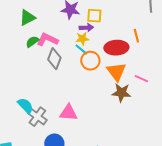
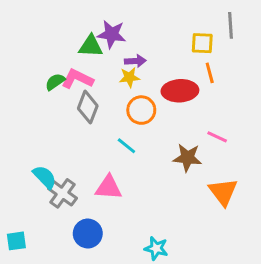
yellow square: (94, 16) -> (202, 43), moved
green triangle: (27, 18) -> (91, 46), moved, turned 30
cyan line: (81, 50) -> (126, 146), moved
orange triangle: (116, 72) -> (223, 192), moved

